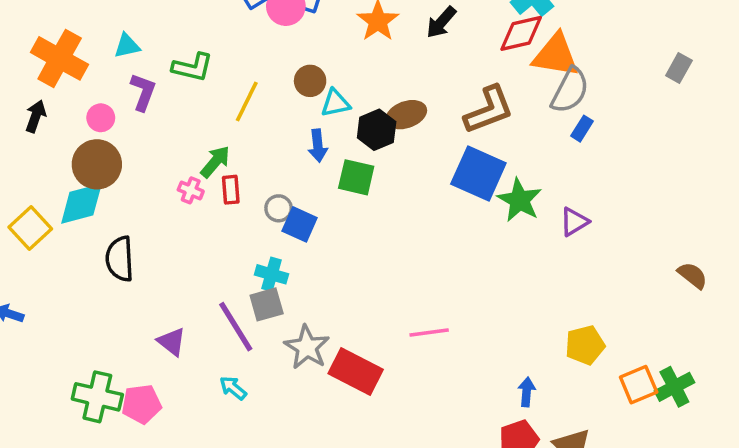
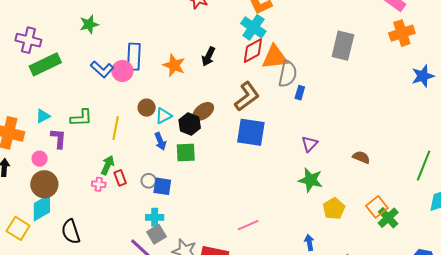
gray rectangle: (679, 68) -> (343, 46), size x1.8
green star: (520, 200) -> (310, 180), moved
brown semicircle: (693, 275) -> (361, 157), moved
orange square: (639, 385) -> (377, 207), moved

